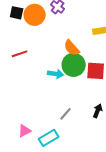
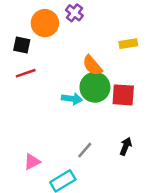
black square: (17, 13) -> (22, 45), moved
pink triangle: (25, 131) -> (32, 162), moved

